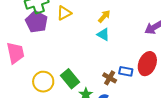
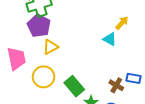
yellow triangle: (64, 13) -> (50, 47), moved
yellow arrow: (104, 16) -> (122, 23), moved
yellow circle: (43, 82) -> (44, 77), moved

